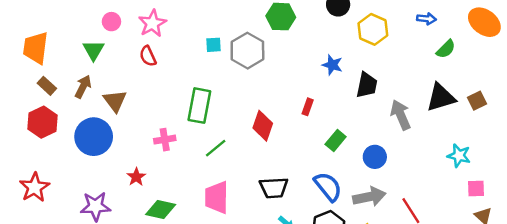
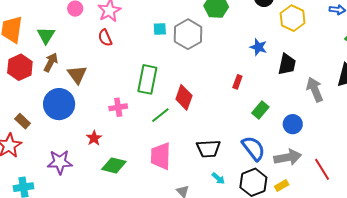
green triangle: (93, 50) -> (46, 35), moved
brown rectangle: (47, 86) -> (23, 121), moved
red hexagon: (42, 122) -> (20, 67), moved
red diamond: (263, 126) -> (184, 97), moved

